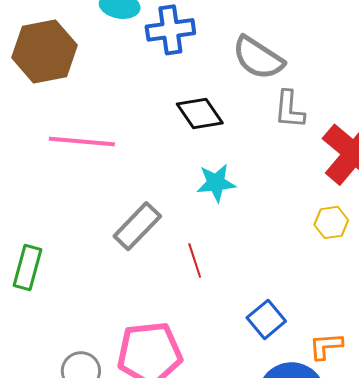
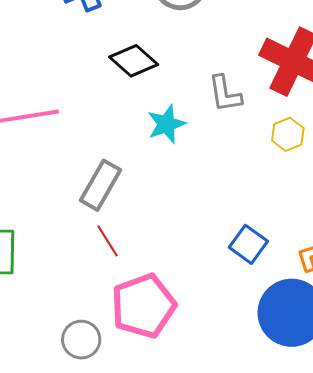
gray L-shape: (289, 109) -> (225, 94), moved
red line: (195, 260) -> (108, 241), moved

